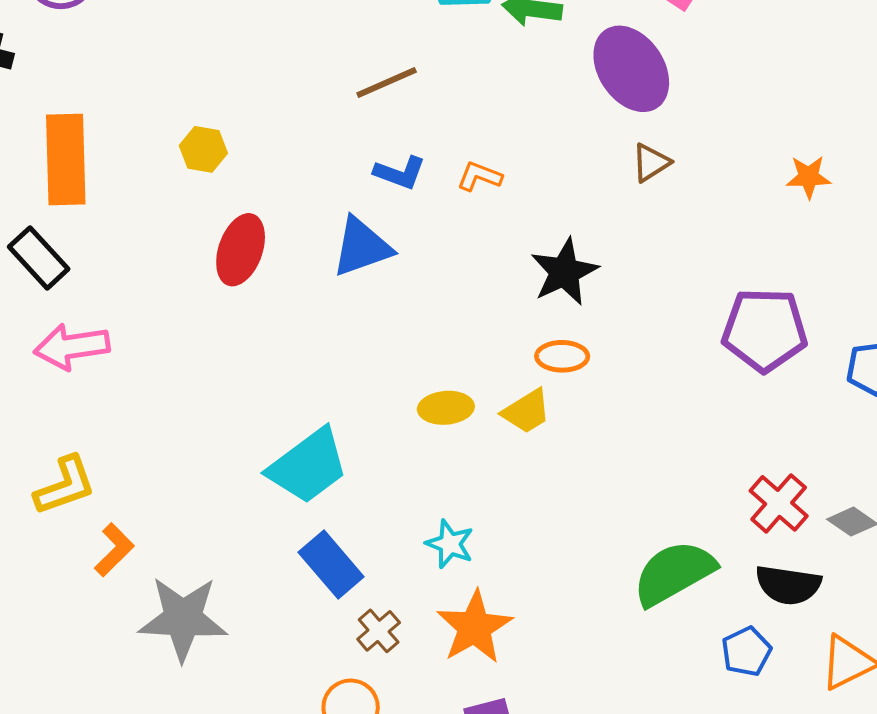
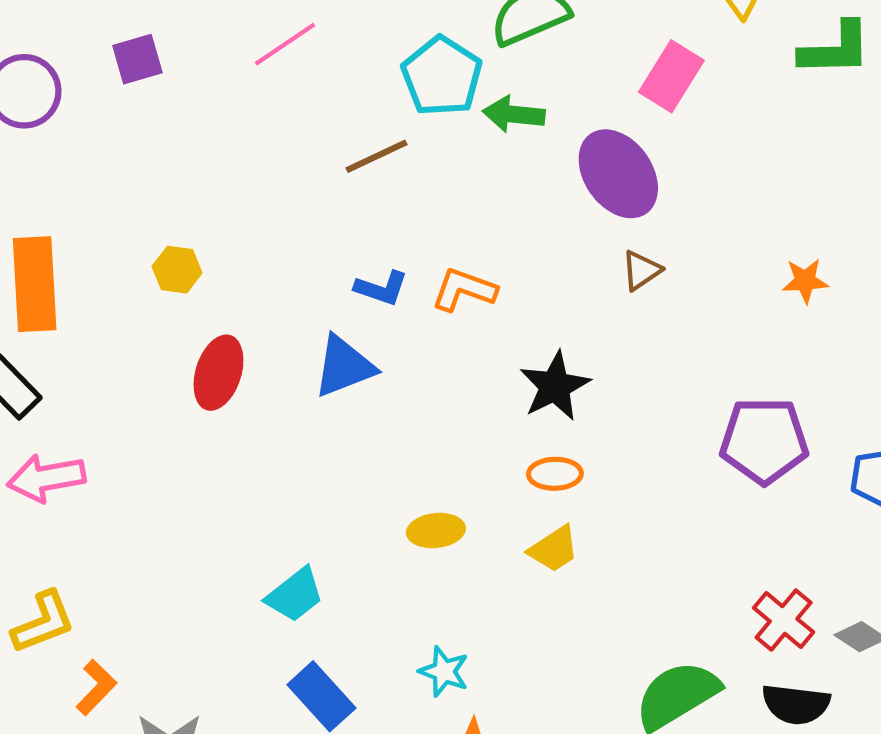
brown line: (387, 82) -> (376, 156), moved
orange L-shape: (479, 176) -> (464, 290), size x1.4
yellow trapezoid: (526, 411) -> (554, 549), moved
cyan trapezoid: (308, 466) -> (295, 595), size x0.7

